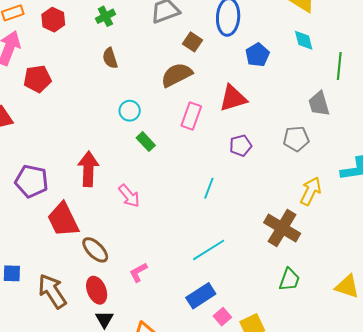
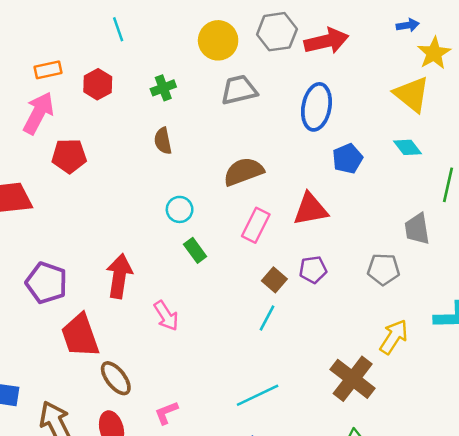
cyan diamond: (304, 40) -> (408, 147), turned -30
brown square: (193, 42) -> (274, 280), moved

